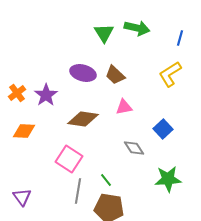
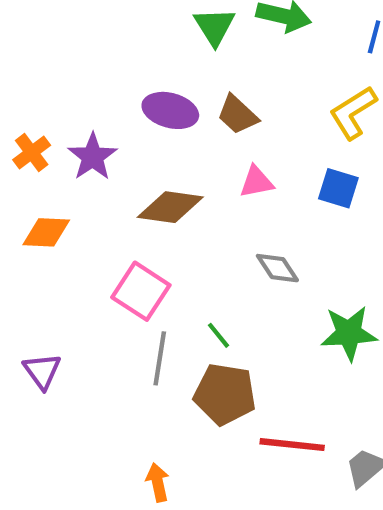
blue square: (163, 129) -> (338, 188), moved, turned -30

